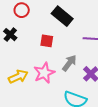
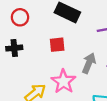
black cross: (10, 35) -> (14, 48), turned -32

